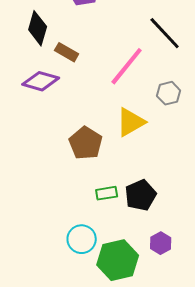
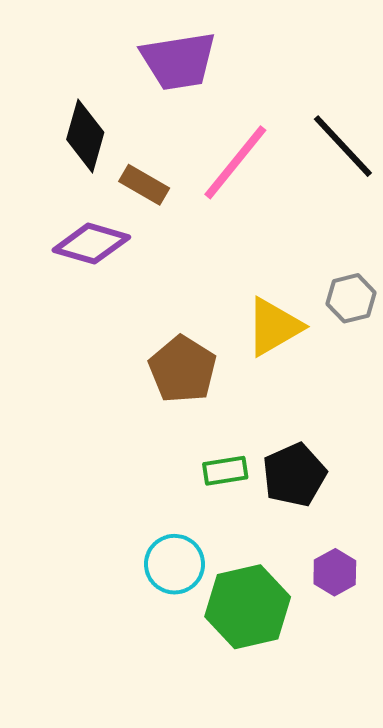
pink line: (127, 66) -> (235, 162), moved
gray hexagon: (169, 93) -> (351, 298), moved

